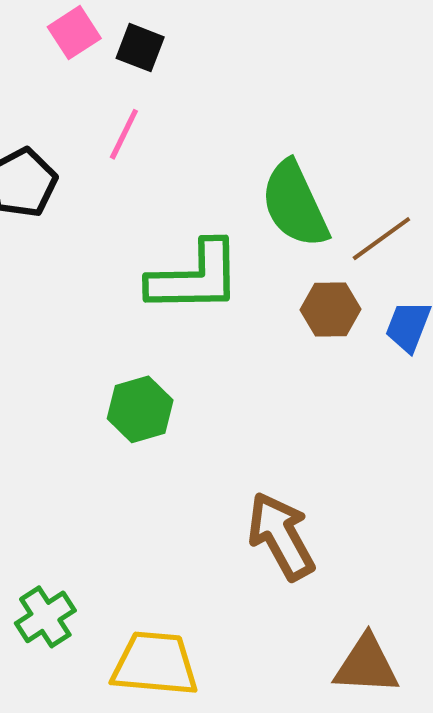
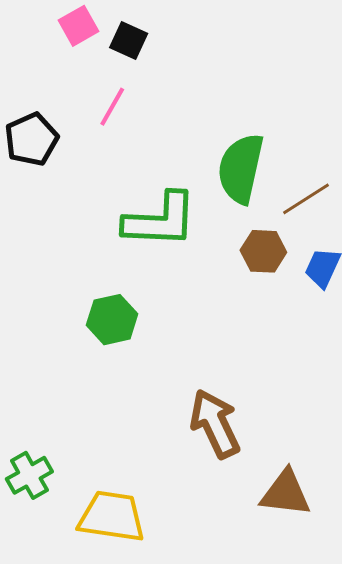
green semicircle: (295, 204) -> (241, 168), turned 34
brown triangle: (366, 665) -> (286, 493), moved

